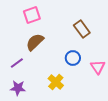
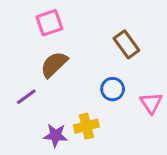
yellow cross: (56, 82) -> (86, 126), turned 35
purple star: (18, 88) -> (56, 135), moved

